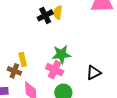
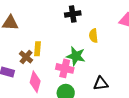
yellow semicircle: (58, 12) -> (93, 36), moved, turned -32
pink cross: (55, 70) -> (65, 68), turned -30

